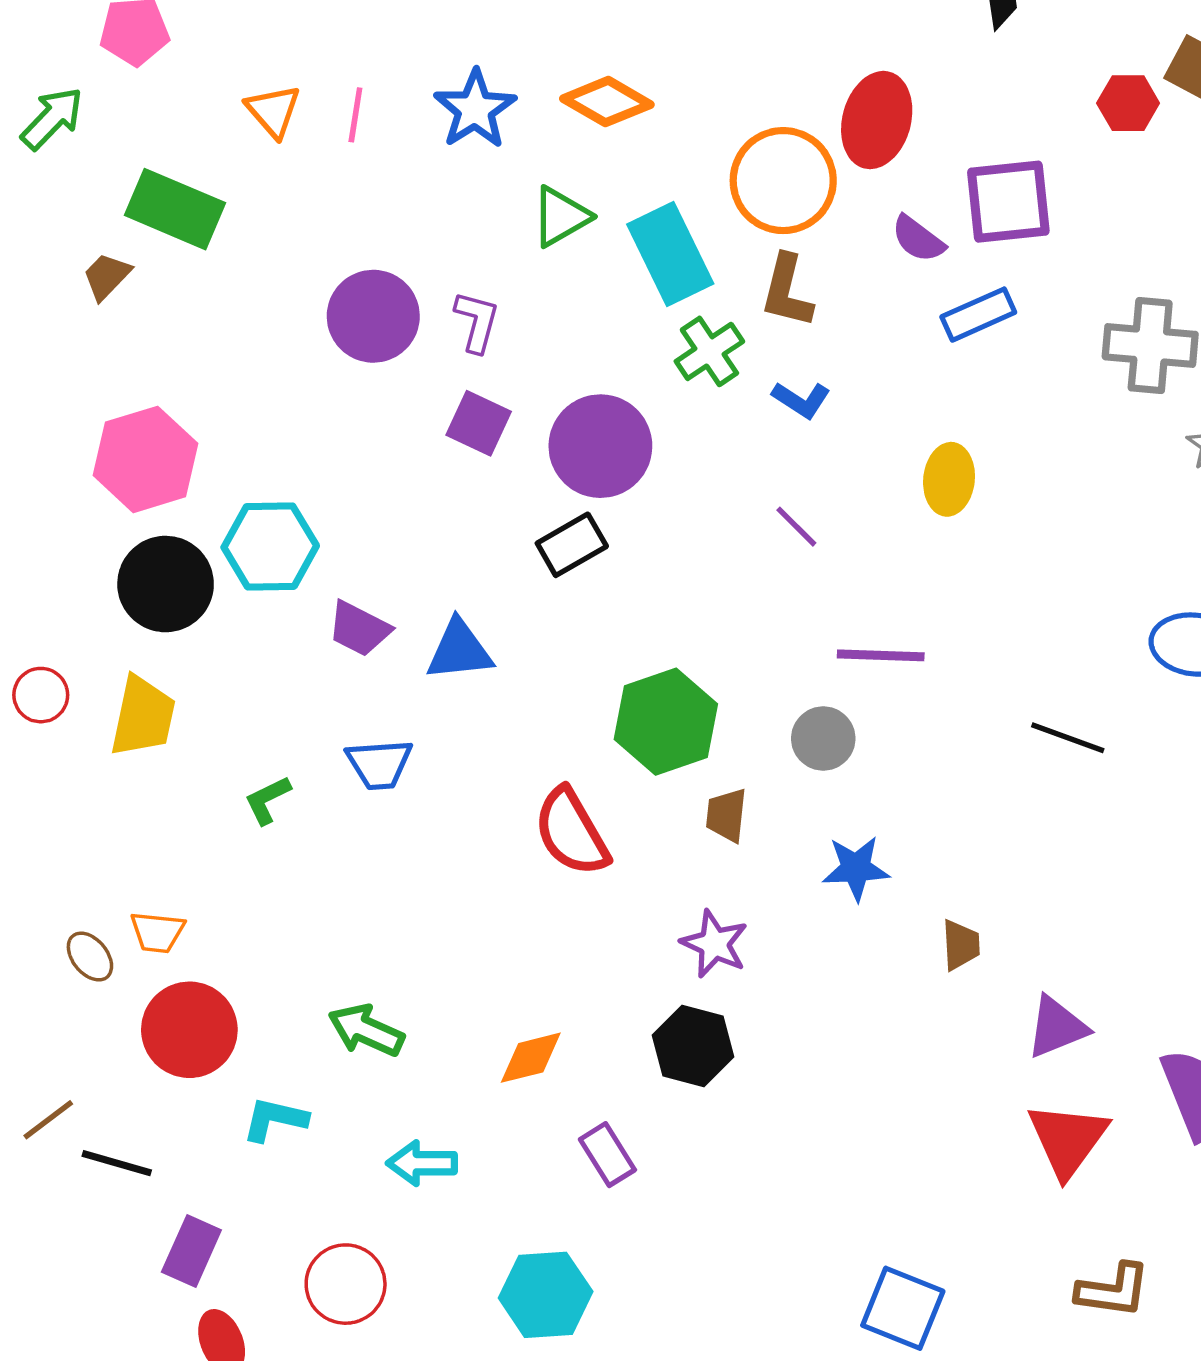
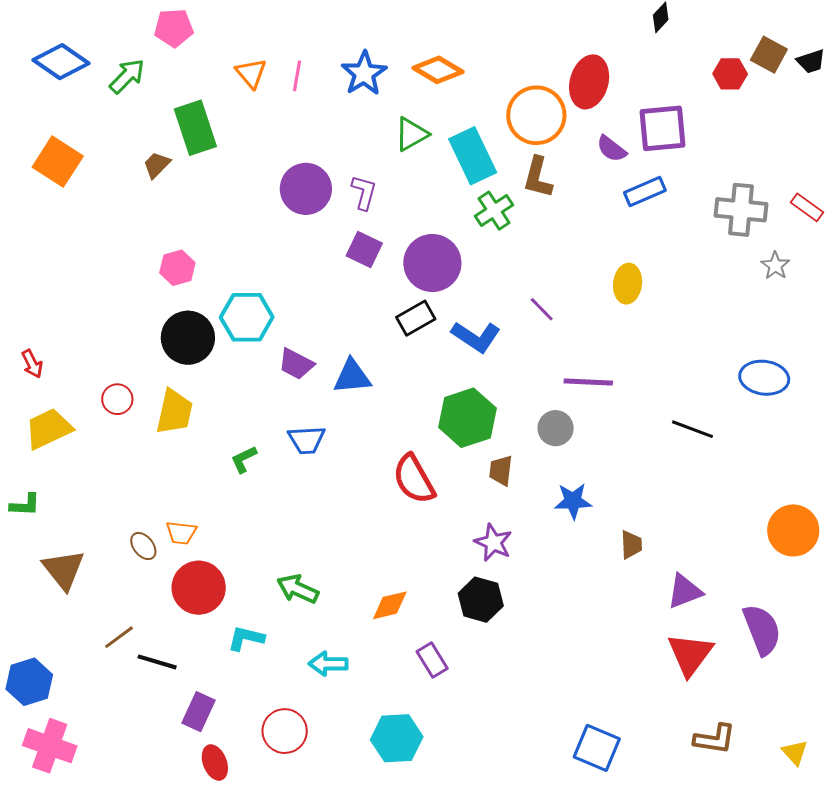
green rectangle: (175, 209) -> (195, 128), turned 48
blue L-shape: (801, 400) -> (476, 337), moved, size x1.5
pink hexagon: (146, 459) -> (177, 268), size x0.6

